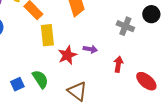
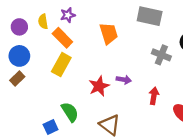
yellow rectangle: (47, 35) -> (61, 65), moved, turned 35
blue square: (17, 84) -> (51, 127), moved

